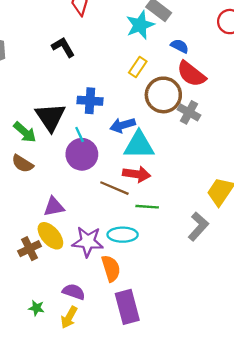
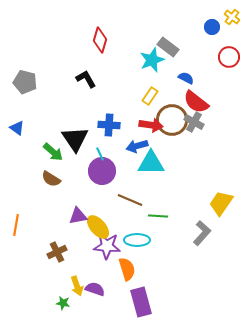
gray cross: (189, 112) -> (194, 122), moved
red arrow: (137, 174) -> (151, 125), moved
yellow ellipse: (50, 236) -> (98, 227), moved
yellow arrow: (69, 317) -> (77, 286), moved, turned -48

